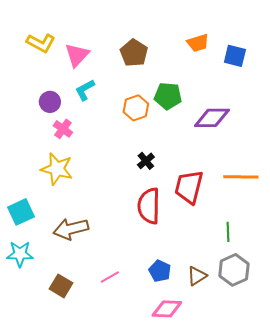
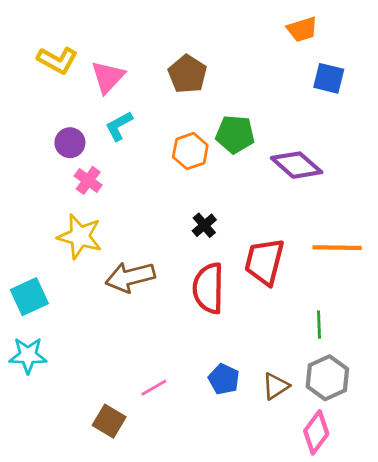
orange trapezoid: (198, 43) -> (302, 29), moved
purple diamond: (212, 118) -> (297, 165), turned 42
brown arrow: (71, 229) -> (130, 277), moved
brown square: (61, 286) -> (109, 421), moved
pink diamond: (167, 309) -> (316, 432), moved, turned -56

